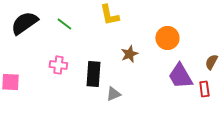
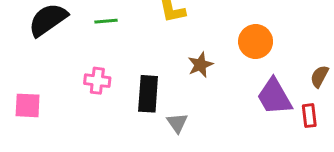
green line: (64, 24) -> (106, 21), turned -42
gray triangle: (113, 94) -> (177, 123), turned -42

